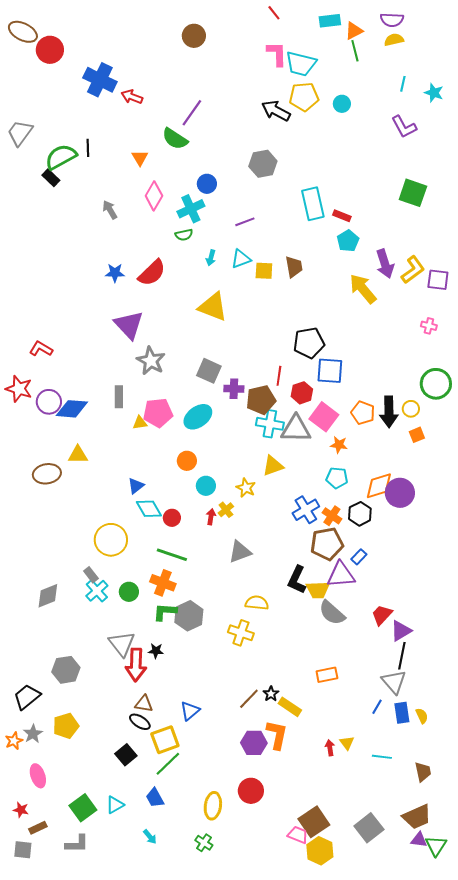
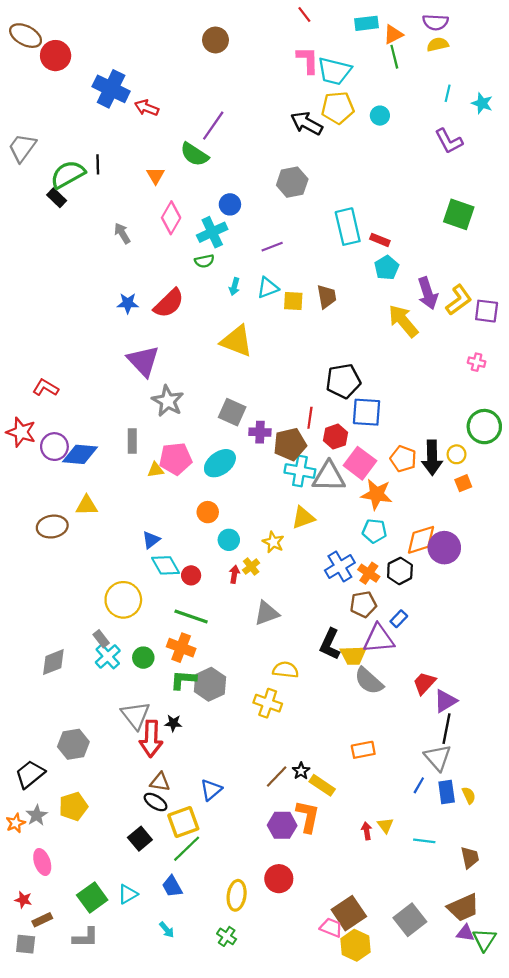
orange star: (339, 445) -> (377, 494), size x1.6
brown pentagon: (327, 544) -> (363, 604), size x0.7

